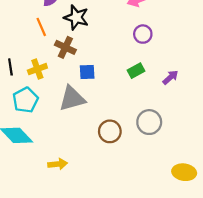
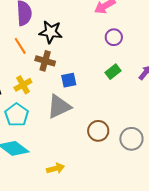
gray circle: (149, 122) -> (131, 139), moved

